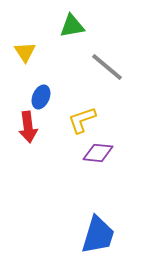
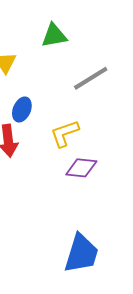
gray line: (107, 67) -> (91, 78), turned -72

